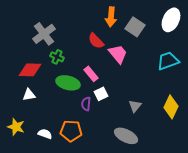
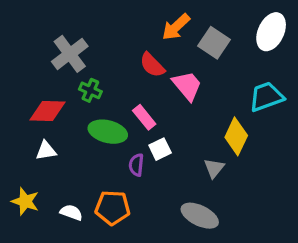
orange arrow: (111, 17) -> (176, 27), turned 42
yellow diamond: (171, 107) -> (236, 136), moved

